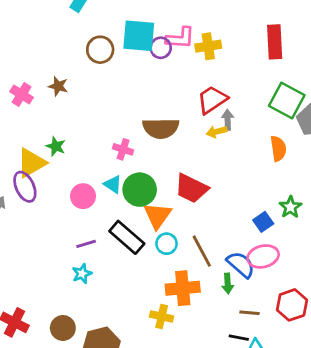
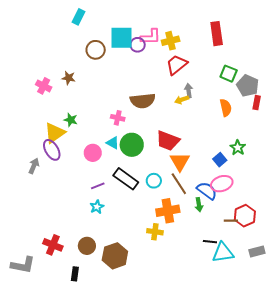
red trapezoid: (212, 100) -> (177, 65), moved
green square: (287, 100) -> (229, 74), size x0.7
orange triangle: (157, 216) -> (180, 162), moved
brown line: (250, 313) -> (231, 221), moved

